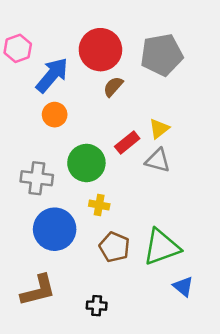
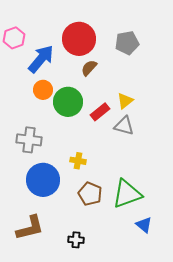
gray pentagon: (162, 55) -> (127, 43), size x0.7
green circle: (86, 163) -> (68, 102), moved

